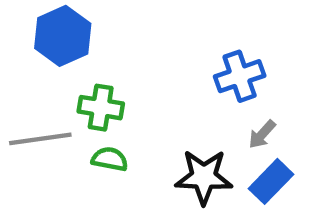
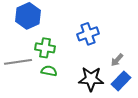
blue cross: (240, 76) -> (88, 34), moved

